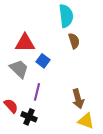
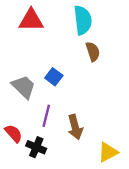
red triangle: (25, 43) -> (31, 20), moved
brown arrow: (78, 99) -> (75, 127), moved
yellow triangle: (86, 121) -> (108, 152), turned -48

